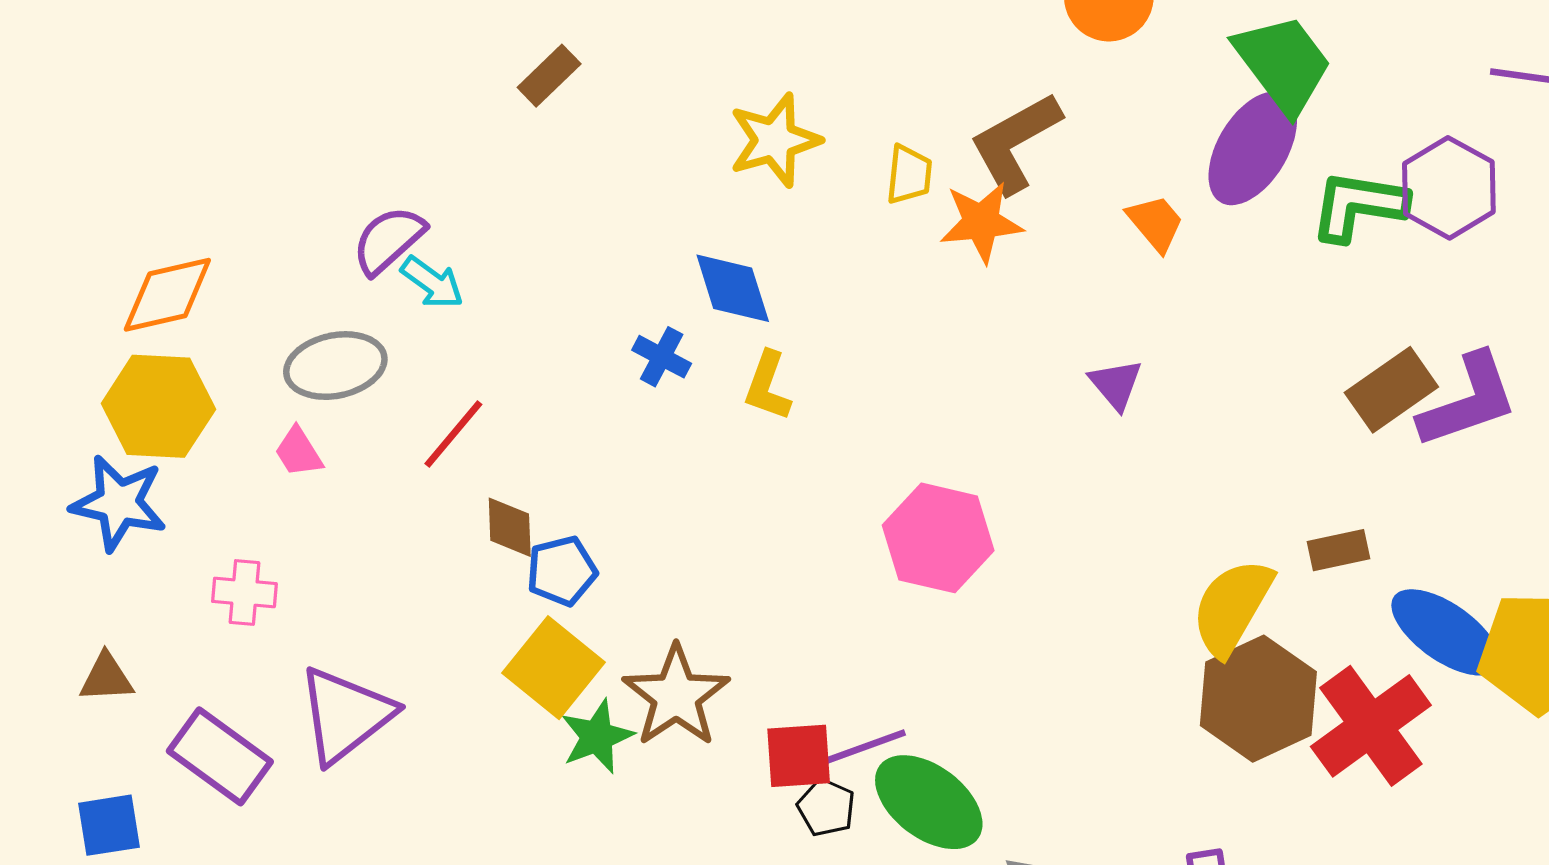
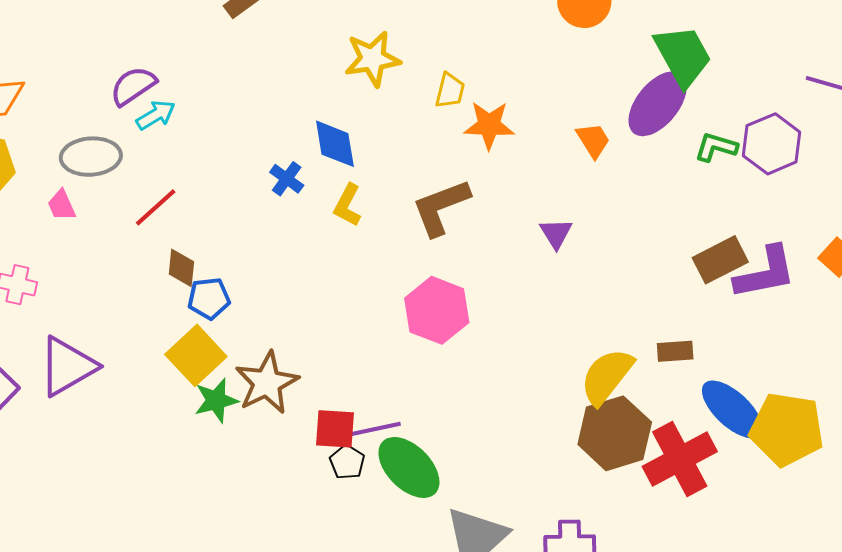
brown L-shape: (1015, 142) -> (441, 207), moved
green L-shape: (1359, 206) -> (716, 147), size x0.7
cyan arrow: (432, 283) -> (156, 115), turned -75

